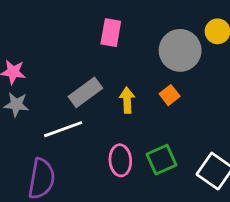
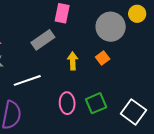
gray rectangle: (85, 92) -> (43, 40), moved

